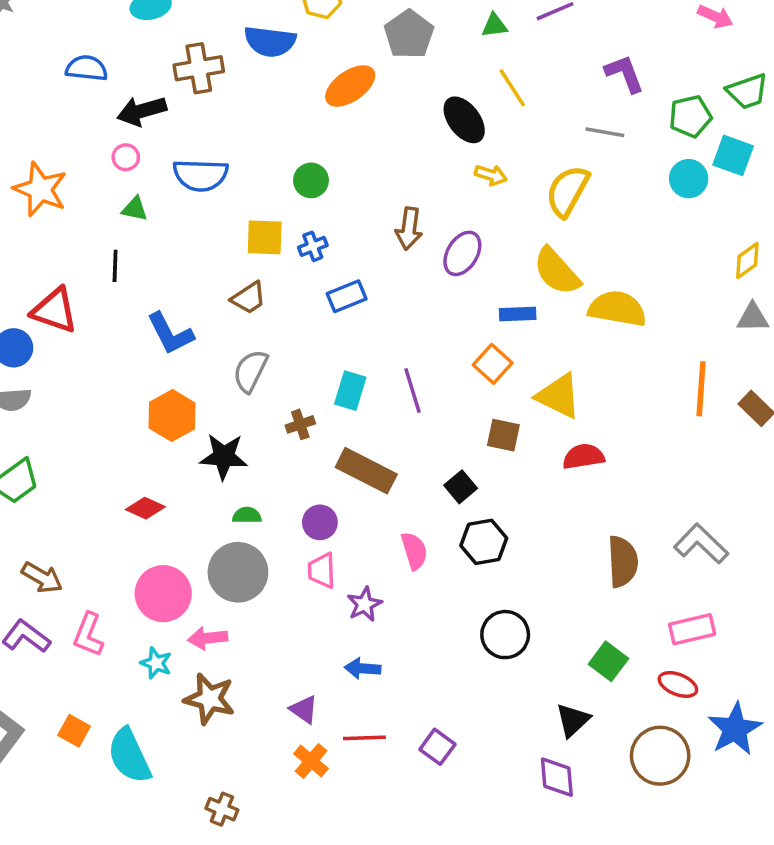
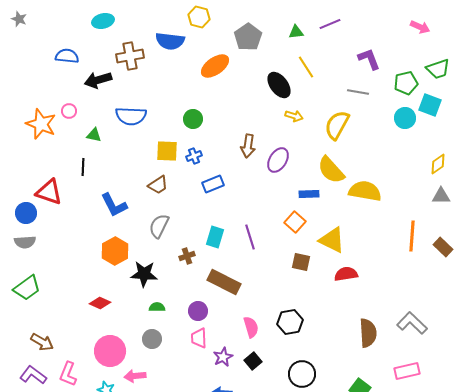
pink circle: (126, 157) -> (69, 111), moved
black square: (461, 487) -> (253, 361), moved
gray circle: (238, 572) -> (152, 339), size x0.6

